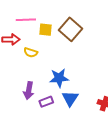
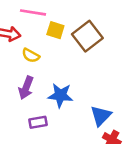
purple arrow: (29, 91) -> (26, 88), moved
blue triangle: (70, 98) -> (101, 116), moved

